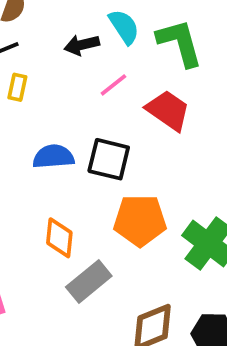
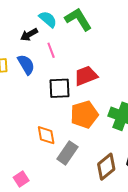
pink line: (113, 85) -> (51, 50), turned -56
red trapezoid: (168, 110) -> (86, 76), moved, turned -40
blue semicircle: (53, 157) -> (26, 65), moved, turned 80

